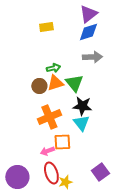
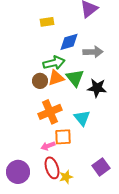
blue diamond: (88, 32) -> (69, 42), moved
green arrow: (53, 68) -> (54, 63), size x1.5
black star: (82, 106) -> (97, 88), moved

